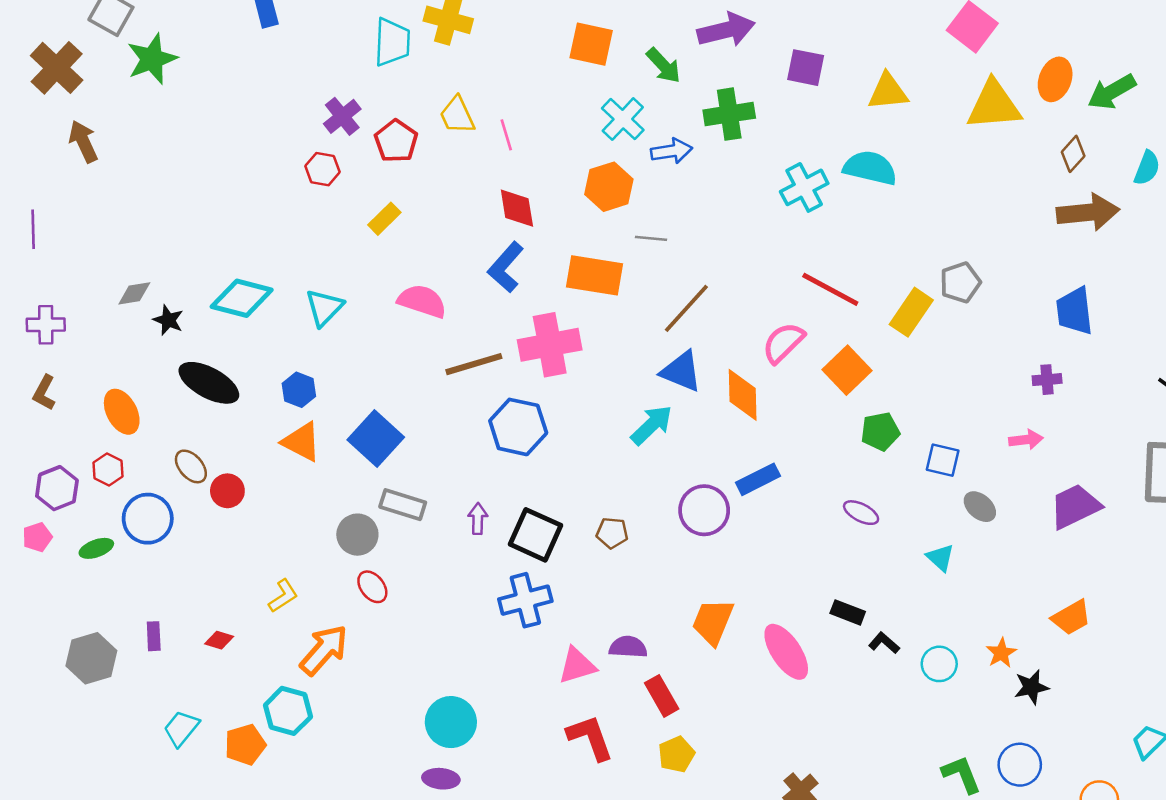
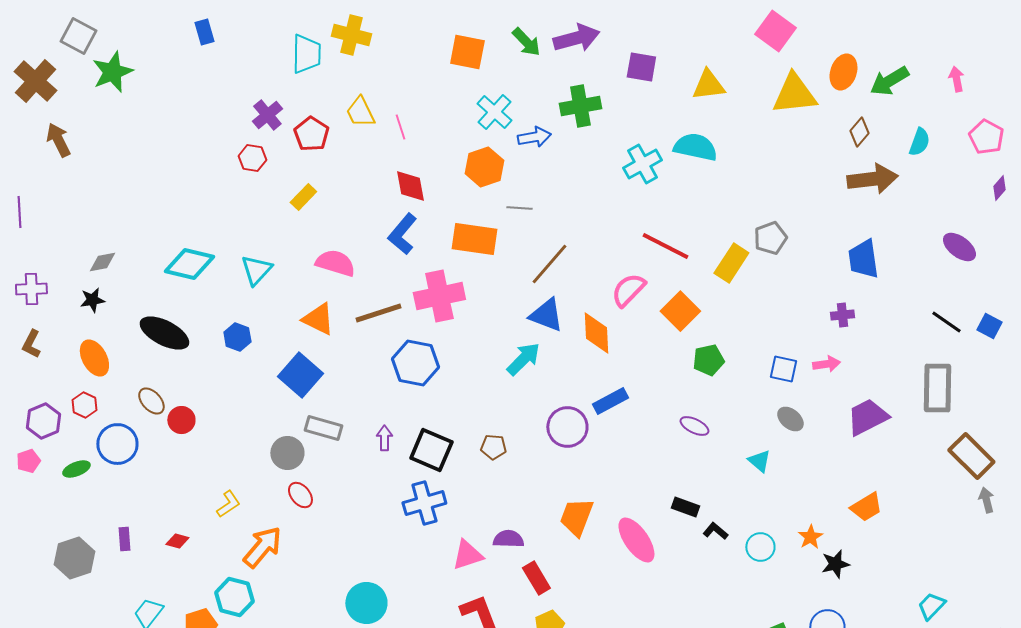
green arrow: (664, 66) -> (526, 42), moved
black star: (168, 320) -> (92, 300), moved, turned -30
orange triangle: (301, 442) -> (318, 319), moved
blue square: (943, 460) -> (783, 369), moved

